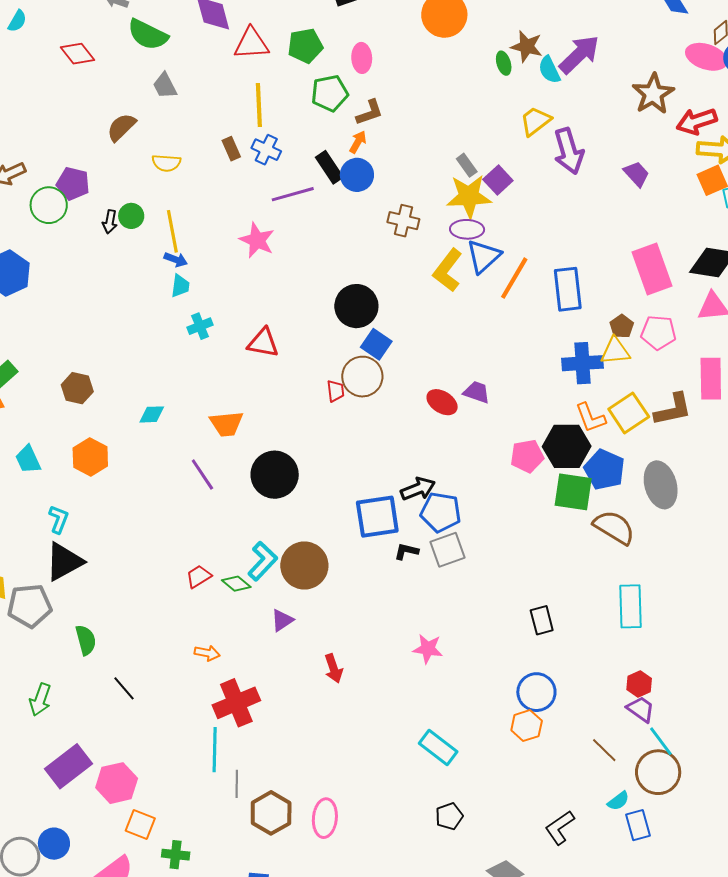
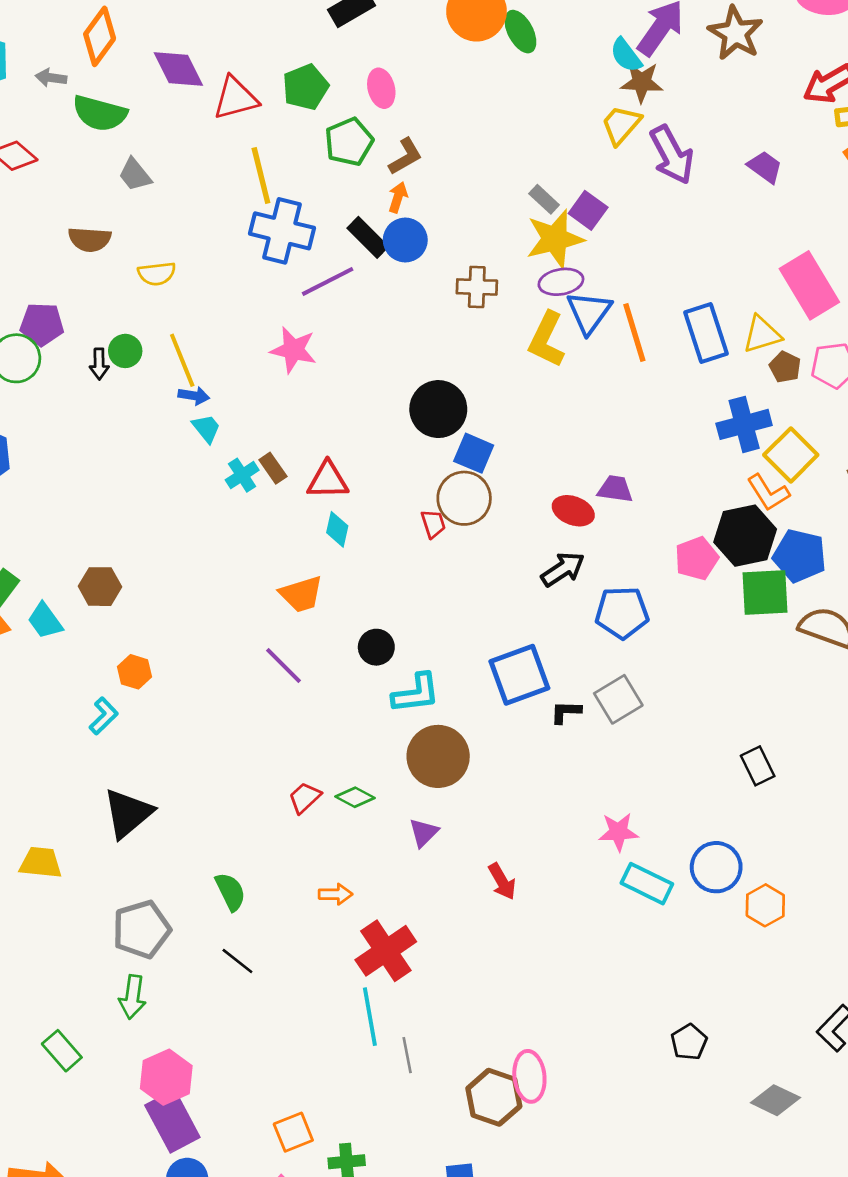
brown star: (527, 46) -> (642, 82), moved
green ellipse: (504, 63) -> (520, 32), moved, size x1.4
brown star: (653, 94) -> (735, 33), moved
brown semicircle: (121, 127) -> (90, 239), turned -120
brown rectangle: (231, 149) -> (273, 468), moved
blue cross: (266, 150) -> (282, 231), size x1.6
orange line: (514, 278) -> (634, 332), turned -36
cyan trapezoid: (180, 286) -> (206, 428), turned -35
yellow triangle: (615, 351) -> (762, 334), moved
yellow square: (629, 413) -> (791, 455), moved
cyan diamond: (152, 414) -> (337, 529), moved, turned -64
orange hexagon: (90, 457) -> (135, 672), size x0.7
cyan trapezoid: (28, 459) -> (45, 621), moved
black circle: (275, 475) -> (376, 647), size x0.6
black arrow: (418, 489) -> (563, 569), moved
blue pentagon: (441, 512) -> (622, 613), moved
cyan L-shape: (59, 519) -> (104, 716), moved, turned 36
cyan L-shape: (263, 561) -> (416, 693), moved, turned 51
gray pentagon: (30, 606) -> (142, 929), moved
green semicircle: (86, 640) -> (230, 892), moved
blue circle: (536, 692) -> (716, 867), moved
cyan rectangle: (438, 747) -> (647, 884), moved
purple rectangle: (68, 766) -> (172, 1121), moved, turned -69
pink hexagon: (117, 783) -> (166, 1077), moved
brown hexagon: (271, 813) -> (494, 1097), moved
orange square: (140, 824) -> (293, 1132), turned -32

